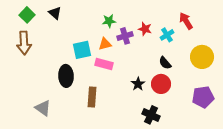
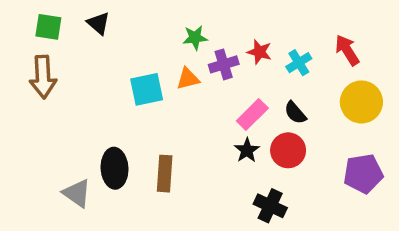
green square: (27, 15) -> (48, 27), turned -35
red arrow: (186, 21) -> (347, 50), moved
pink rectangle: (104, 64) -> (252, 115), moved, turned -60
black ellipse: (66, 76) -> (115, 168), moved

